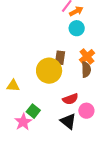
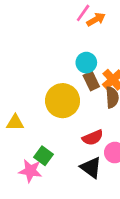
cyan circle: (77, 28) -> (86, 63), moved
brown rectangle: (60, 58) -> (91, 81), moved, turned -32
pink star: (23, 122) -> (30, 171), turned -30

